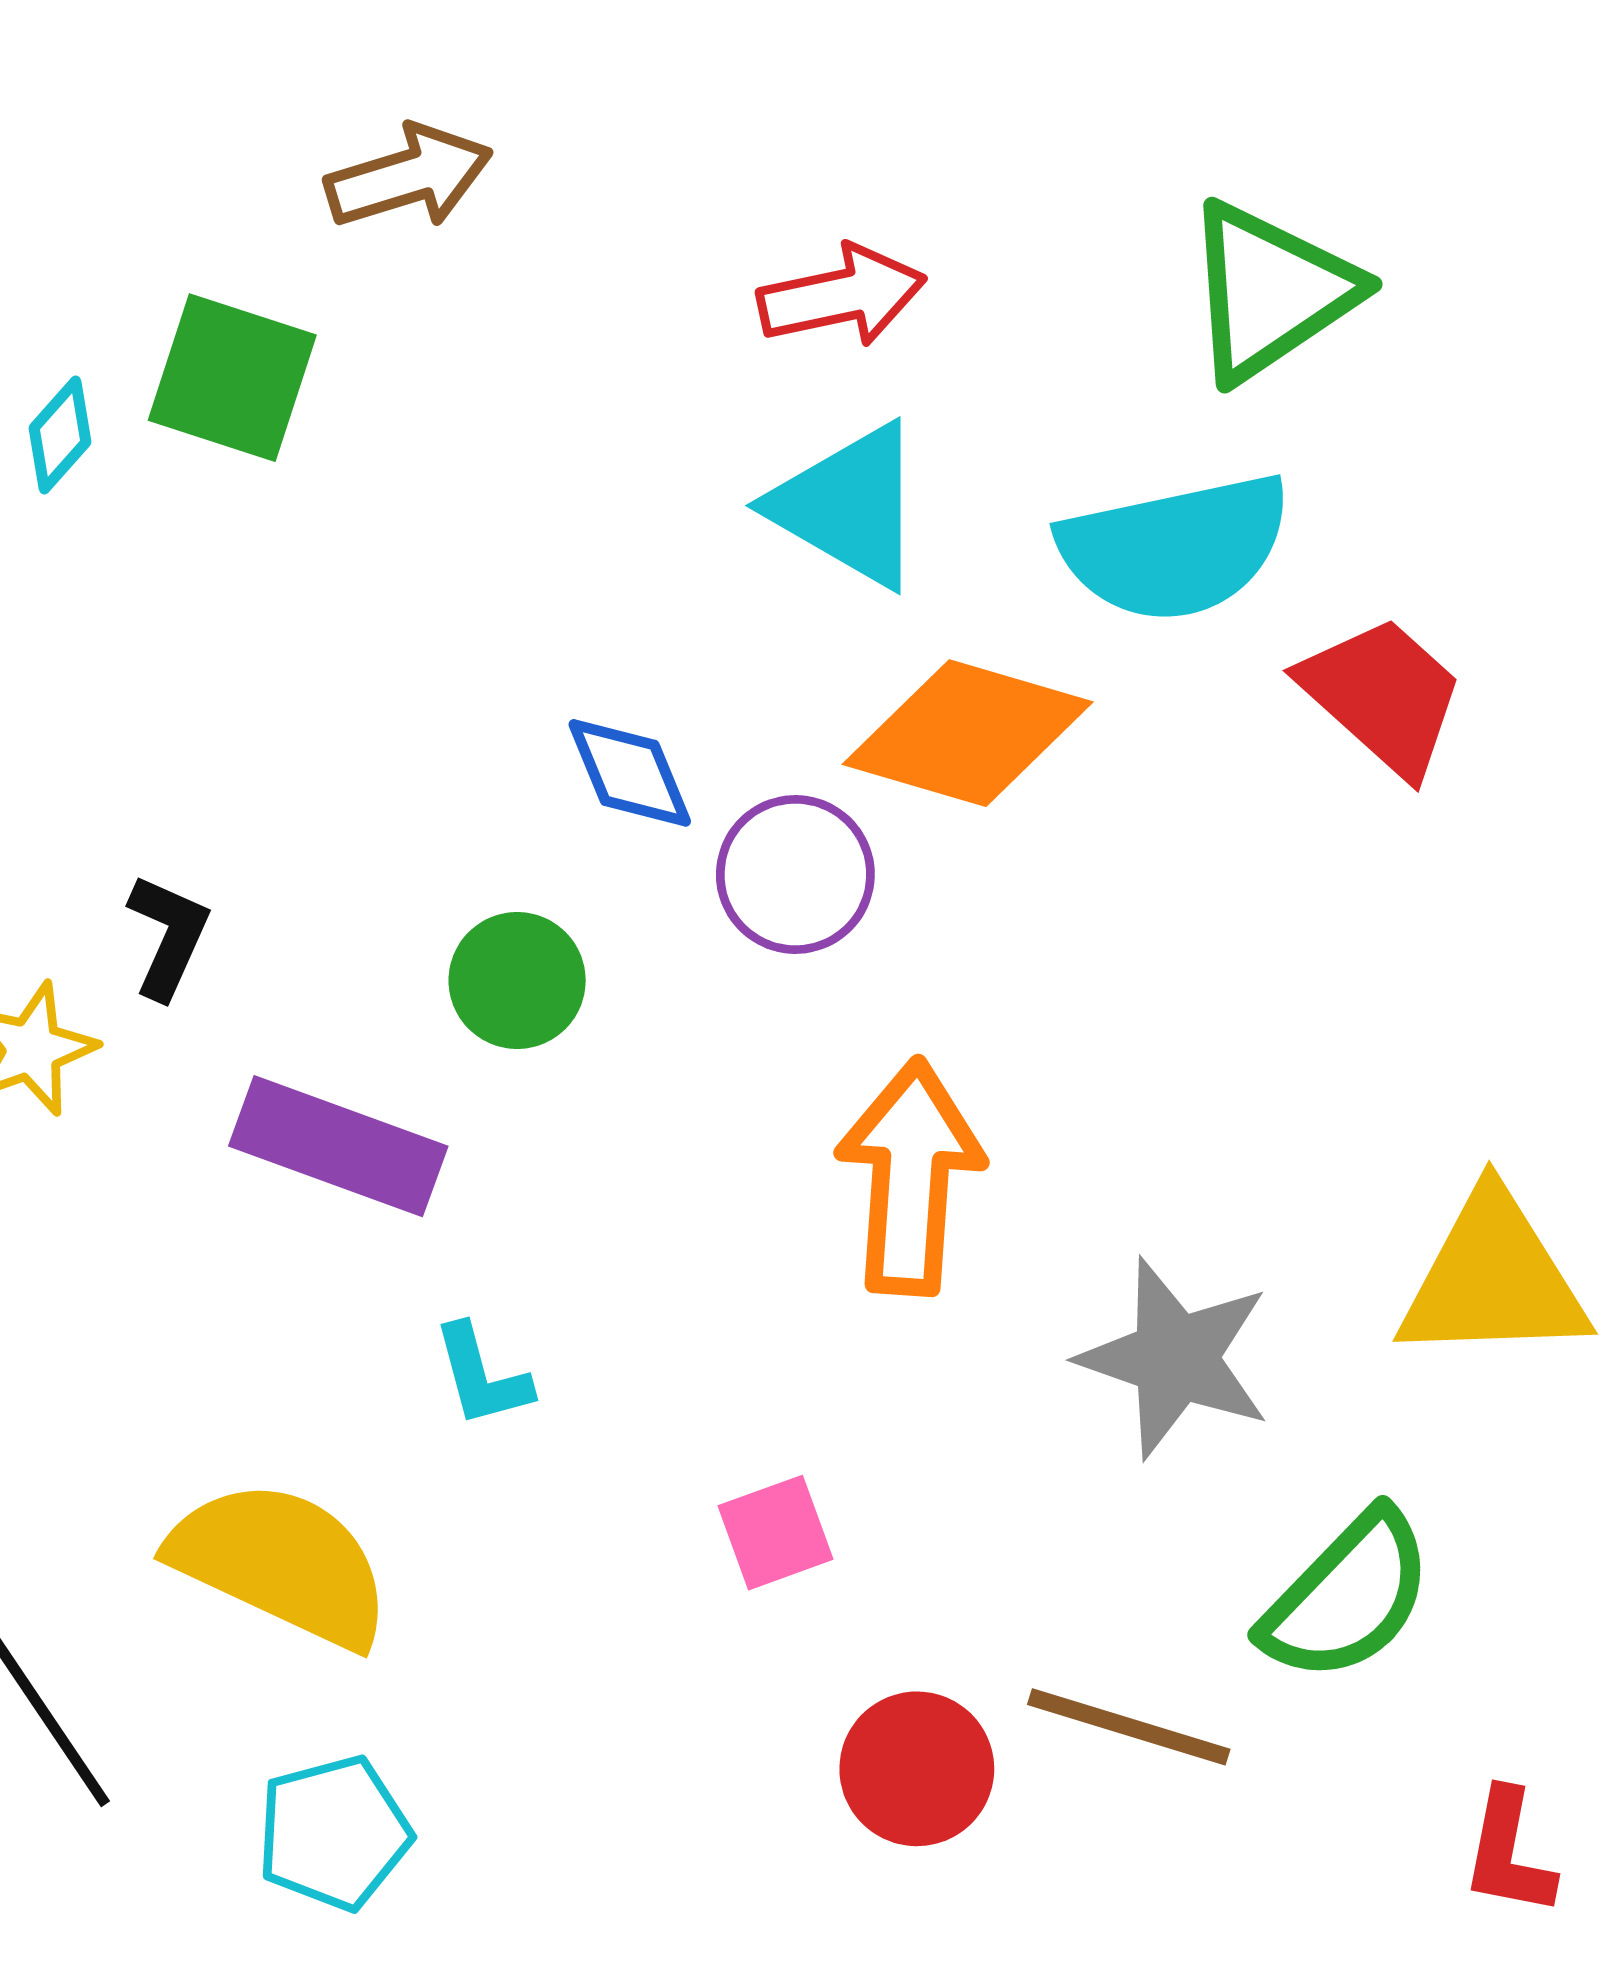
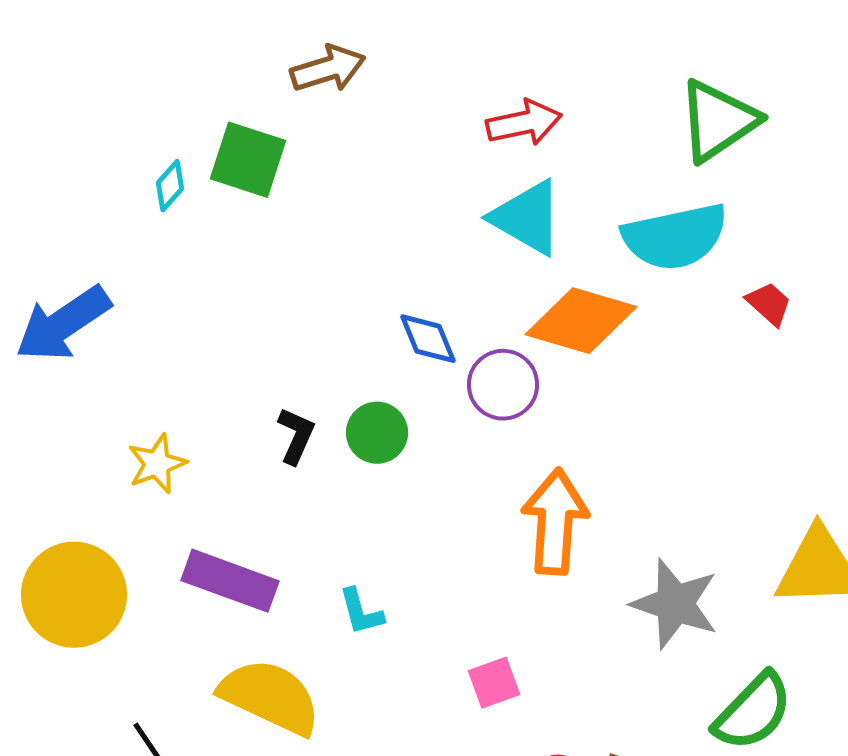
red trapezoid: (1383, 696) -> (769, 304), size x0.6
black L-shape: (168, 936) -> (296, 436), moved
purple rectangle: (338, 1146) -> (230, 581), moved

